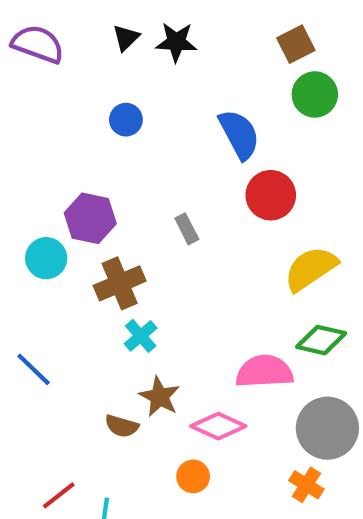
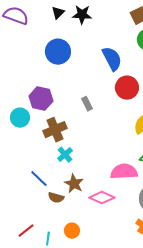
blue circle: (126, 120) -> (58, 52), size x1.6
blue line: (34, 369) -> (39, 179), moved
orange circle: (193, 476) -> (72, 231), moved

